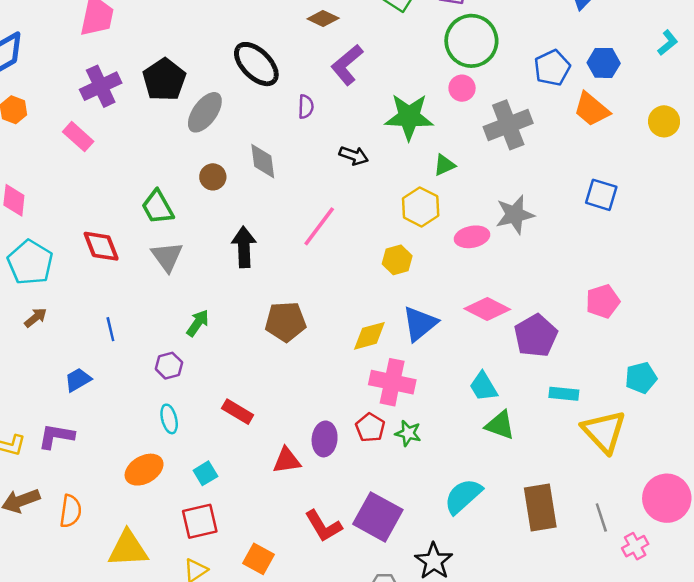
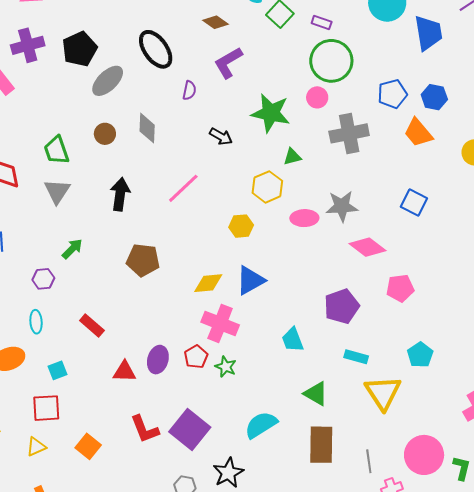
pink diamond: (487, 309) -> (368, 247), moved
cyan pentagon: (641, 378) -> (420, 355), turned -30
green triangle: (500, 425) -> (316, 394), moved

